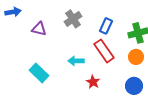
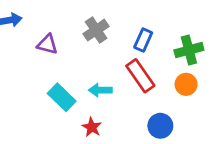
cyan rectangle: (39, 73) -> (62, 97), moved
red star: (93, 82) -> (92, 127), moved
blue circle: (134, 86) -> (160, 126), moved

